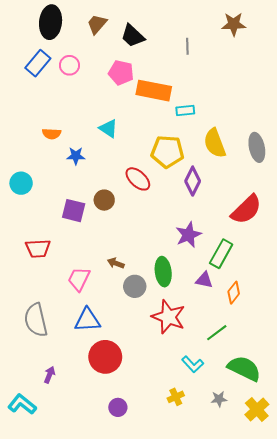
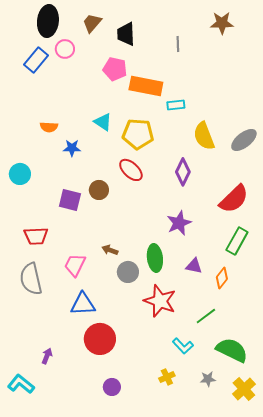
black trapezoid: (133, 36) -> (126, 34), turned 45
pink circle: (69, 65) -> (65, 49), moved
gray ellipse: (257, 147) -> (244, 140), turned 64
yellow pentagon: (167, 152) -> (138, 134), moved
green rectangle: (221, 254) -> (237, 241), moved
gray semicircle: (36, 320) -> (31, 279), moved

